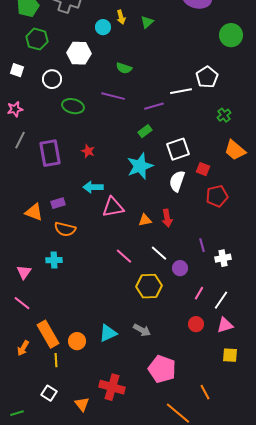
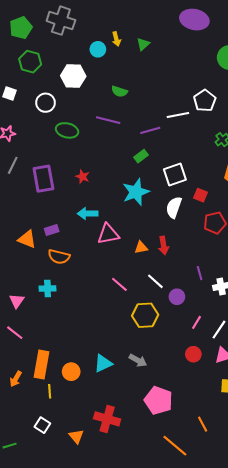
orange rectangle: (48, 334) -> (41, 364), turned 40

